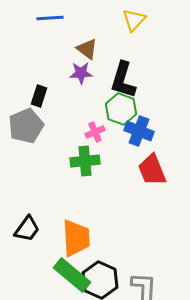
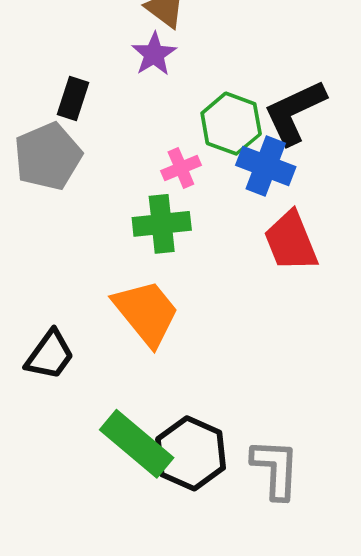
purple star: (81, 73) -> (154, 54), turned -30
black L-shape: (123, 80) -> (295, 112), moved, turned 48
orange trapezoid: (76, 238) -> (146, 313), moved, turned -36

